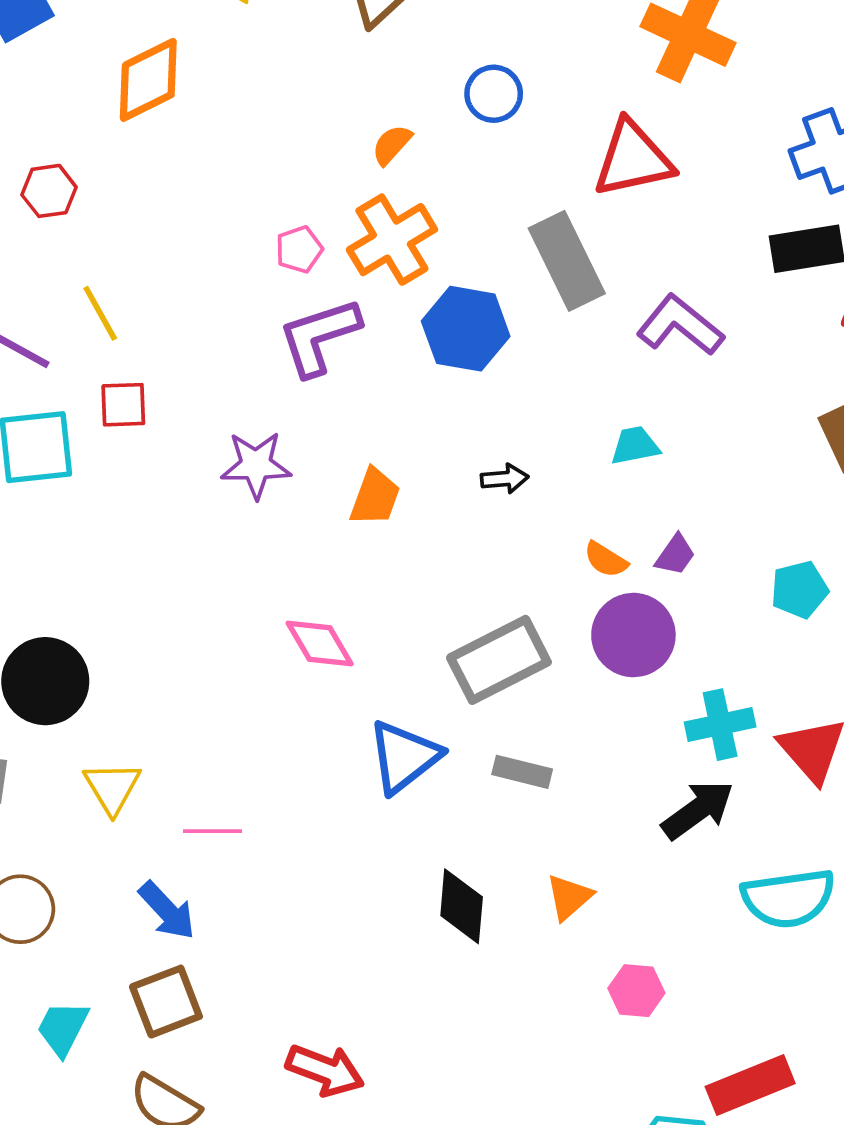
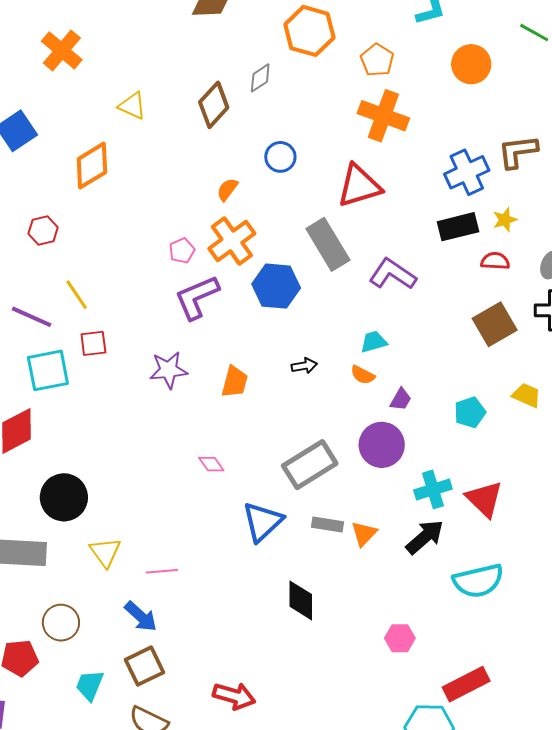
orange semicircle: (606, 560) -> (363, 375), moved
pink diamond: (320, 643) -> (211, 464), size x0.7
orange triangle: (569, 897) -> (364, 534), moved

